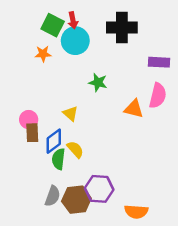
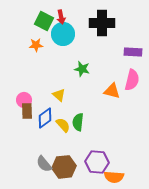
green semicircle: (59, 159) -> (78, 122), moved
purple hexagon: (99, 189) -> (97, 162), moved
gray semicircle: (53, 196) -> (44, 164), turned 120

